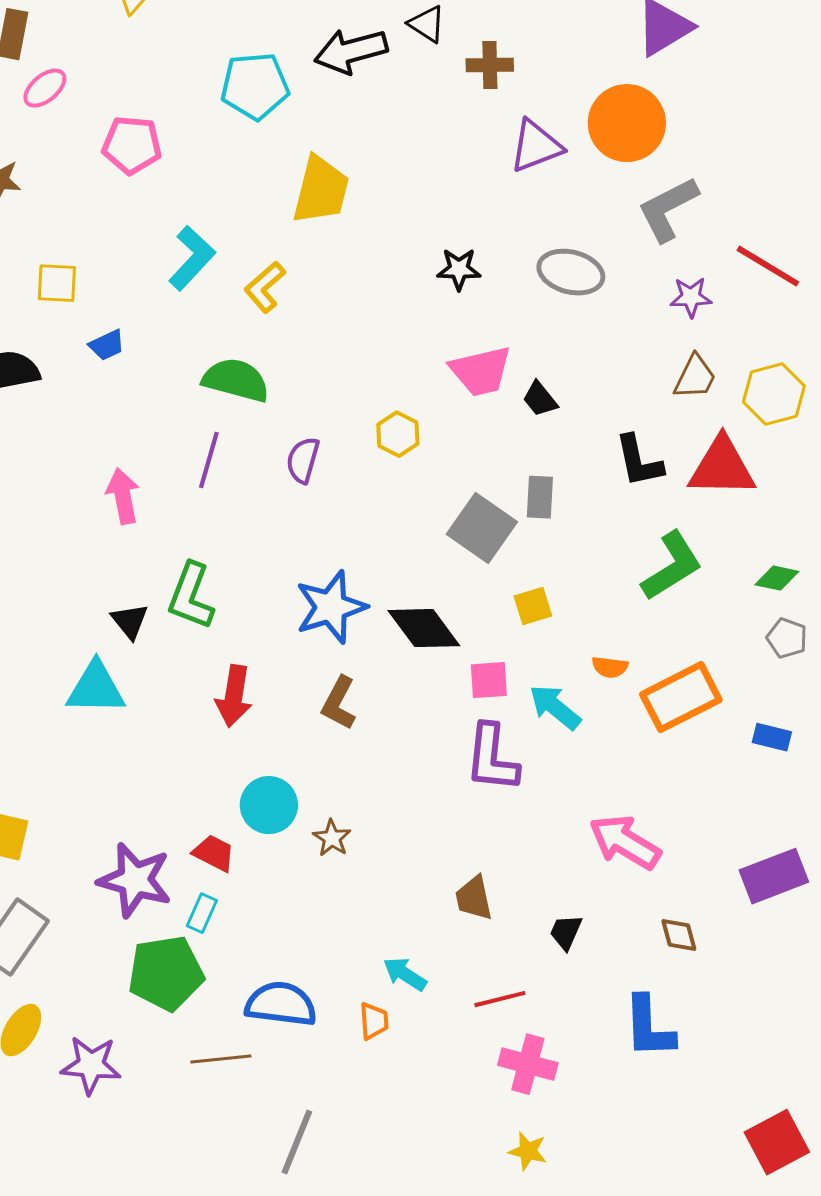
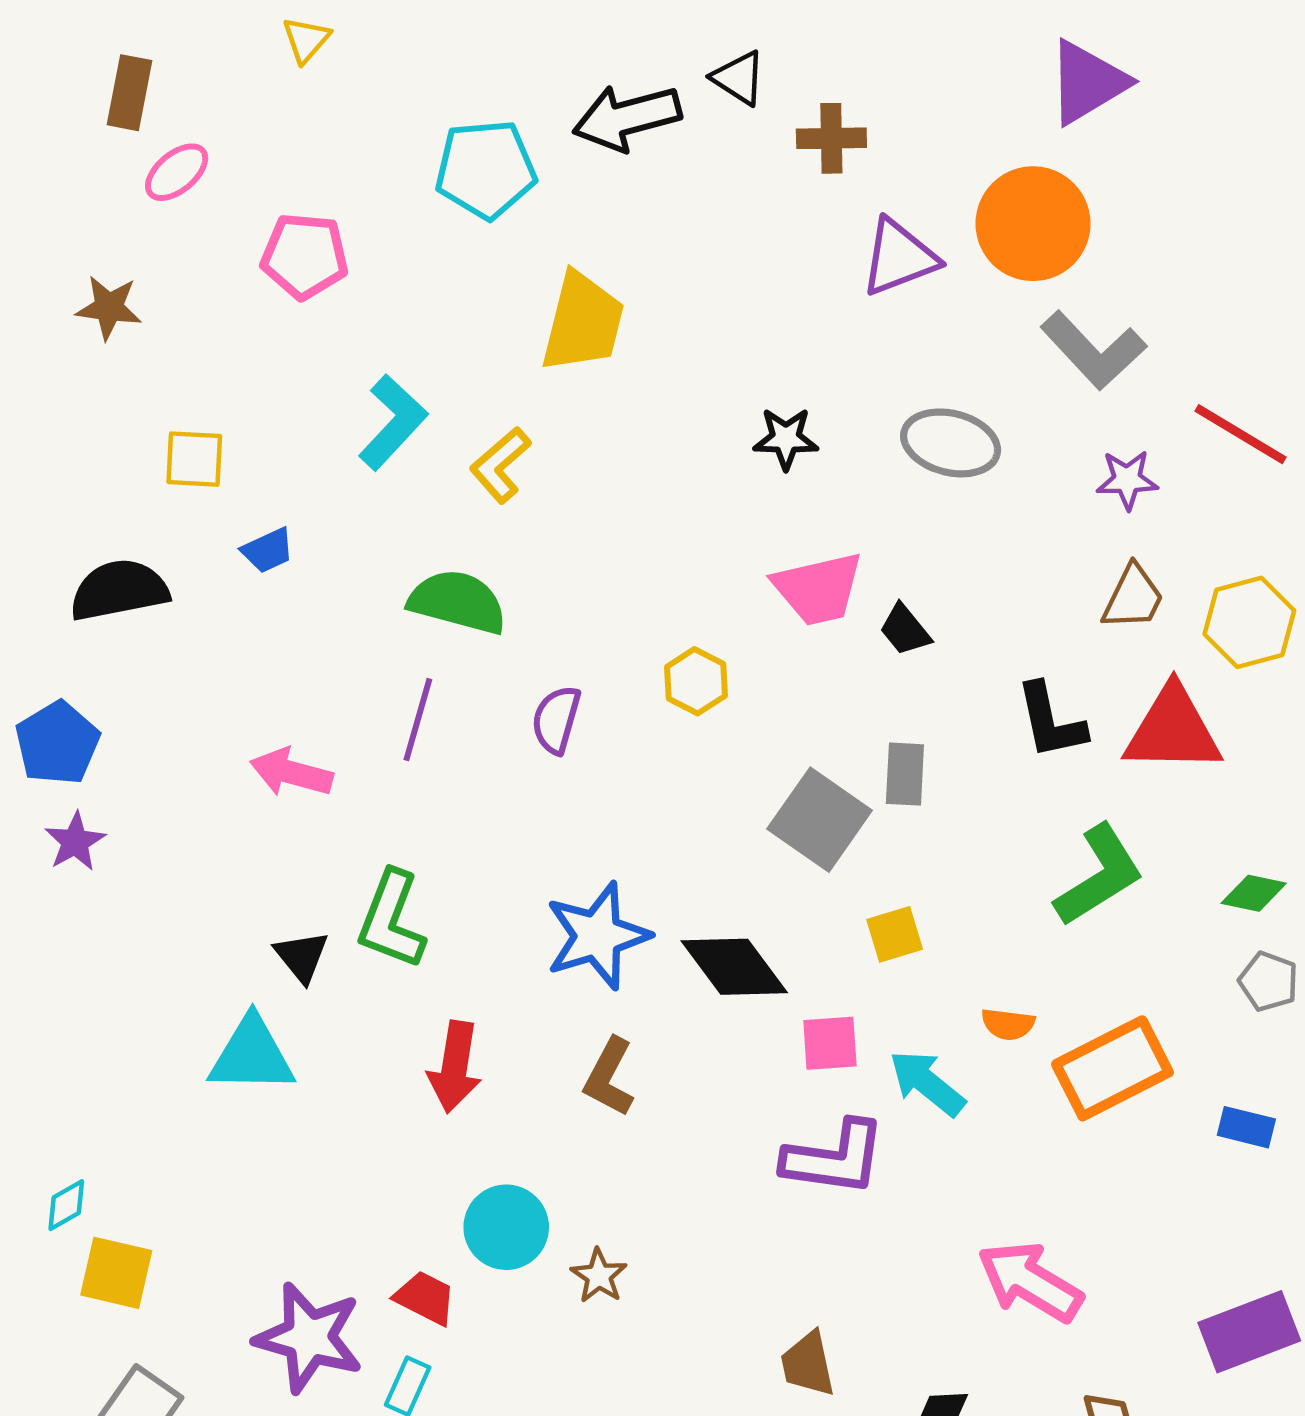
gray L-shape: (668, 209) -> (1093, 350), turned -106
pink arrow: (123, 496) -> (291, 773), turned -64
purple L-shape: (492, 758) -> (834, 1158), turned -88

